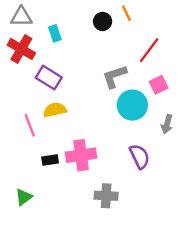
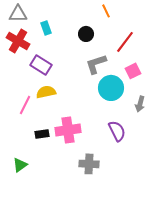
black circle: (103, 21) -> (86, 34), moved
pink line: (30, 125) -> (25, 105), turned 48

